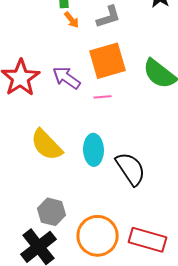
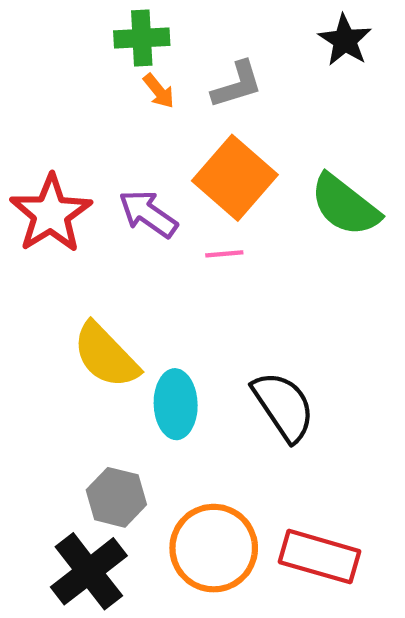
orange square: (108, 61) -> (235, 178), turned -33
cyan ellipse: (94, 150) -> (176, 404), moved

